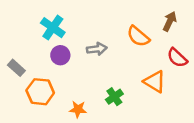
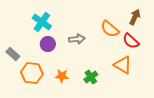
red semicircle: (177, 58) -> (131, 41), moved
orange star: (78, 109) -> (62, 76), moved

